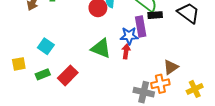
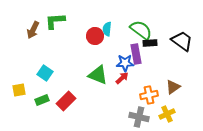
red arrow: (126, 51) -> (122, 78), turned 40
brown triangle: (171, 67) -> (173, 87), moved
orange cross: (160, 84) -> (149, 95), moved
yellow cross: (195, 89) -> (167, 114), moved

